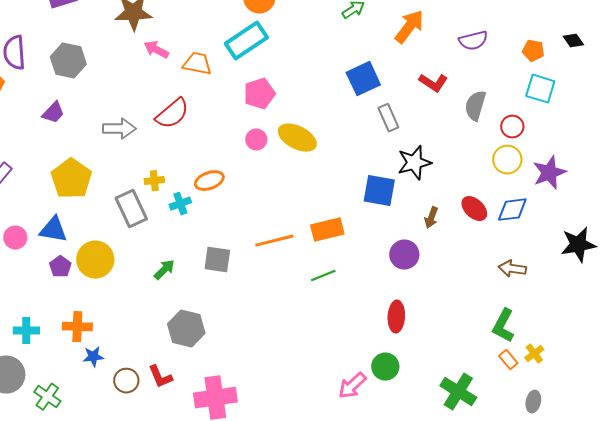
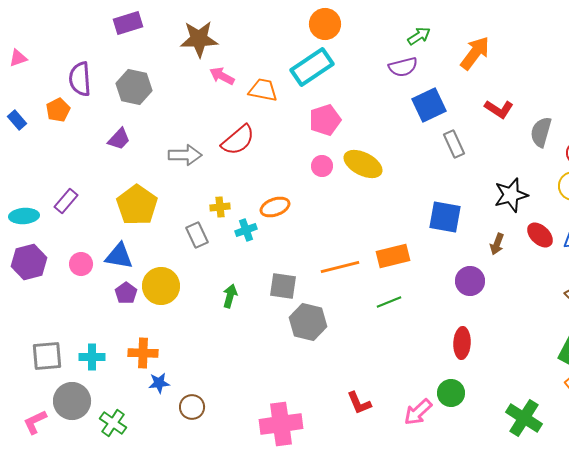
purple semicircle: (473, 41) -> (403, 67), moved
black star: (414, 163) -> (511, 195), moved
gray rectangle: (131, 209) -> (197, 235), size x0.7
green arrow: (164, 270) -> (230, 296), turned -30
gray hexagon: (186, 329) -> (308, 322), moved
red L-shape: (160, 377) -> (359, 403), moved

